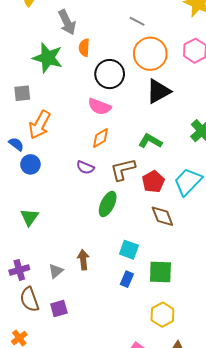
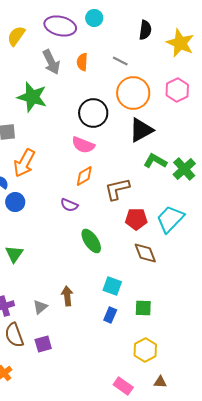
orange semicircle: (84, 48) -> (82, 62), moved
green L-shape: (150, 141) -> (155, 161), moved
brown L-shape: (123, 169) -> (117, 189), moved
red pentagon: (153, 182) -> (136, 219), turned 30
green ellipse: (108, 204) -> (91, 241), turned -60
green square: (160, 272) -> (143, 308), size x0.7

